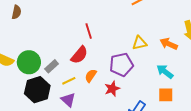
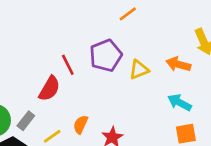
red semicircle: (79, 55) -> (49, 89), moved
purple pentagon: (121, 65) -> (106, 56), moved

